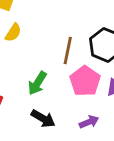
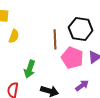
green arrow: (37, 83) -> (30, 69), moved

